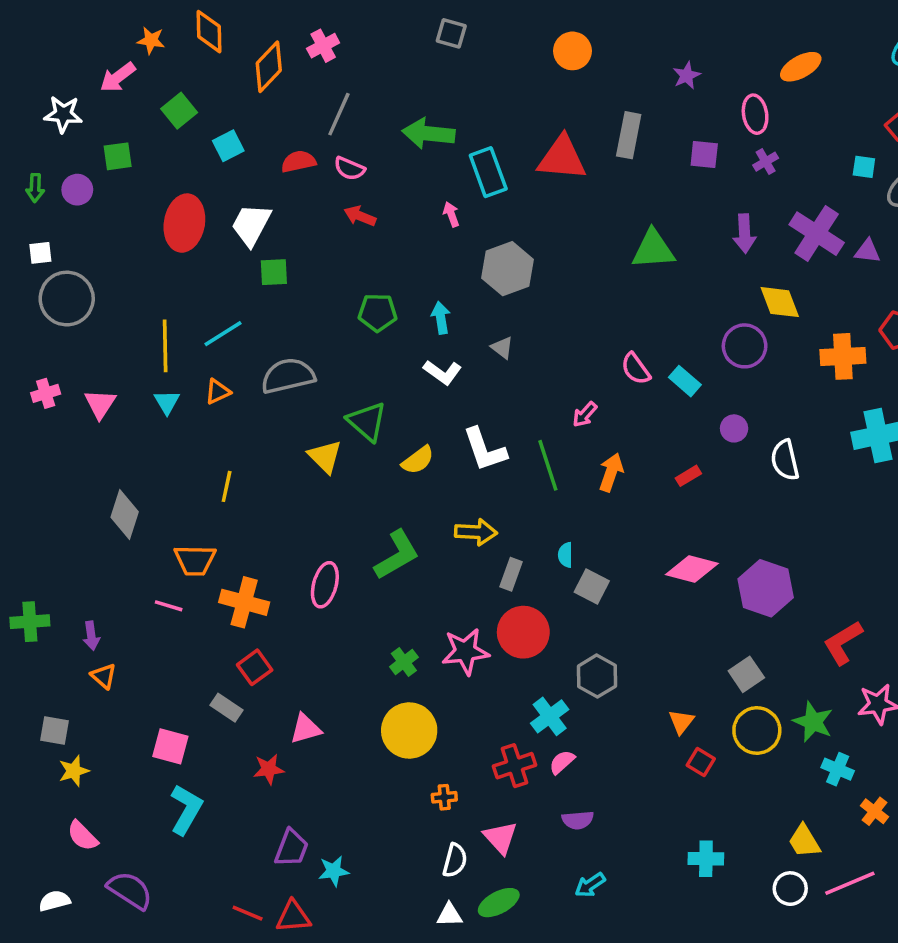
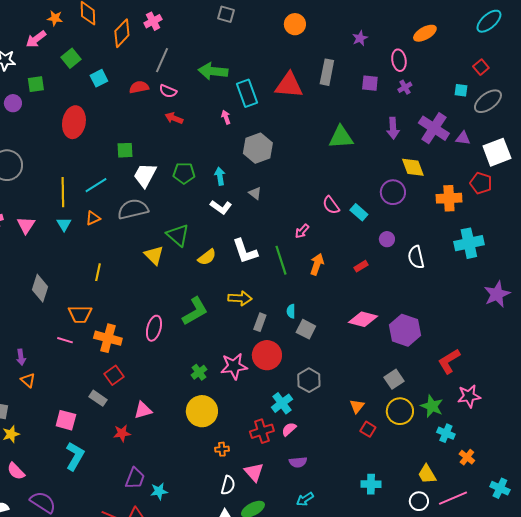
white trapezoid: (251, 225) -> (145, 175), moved

